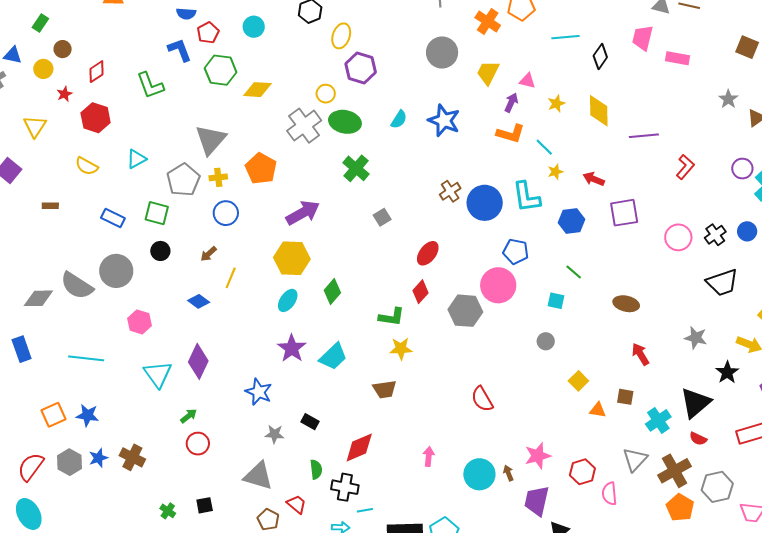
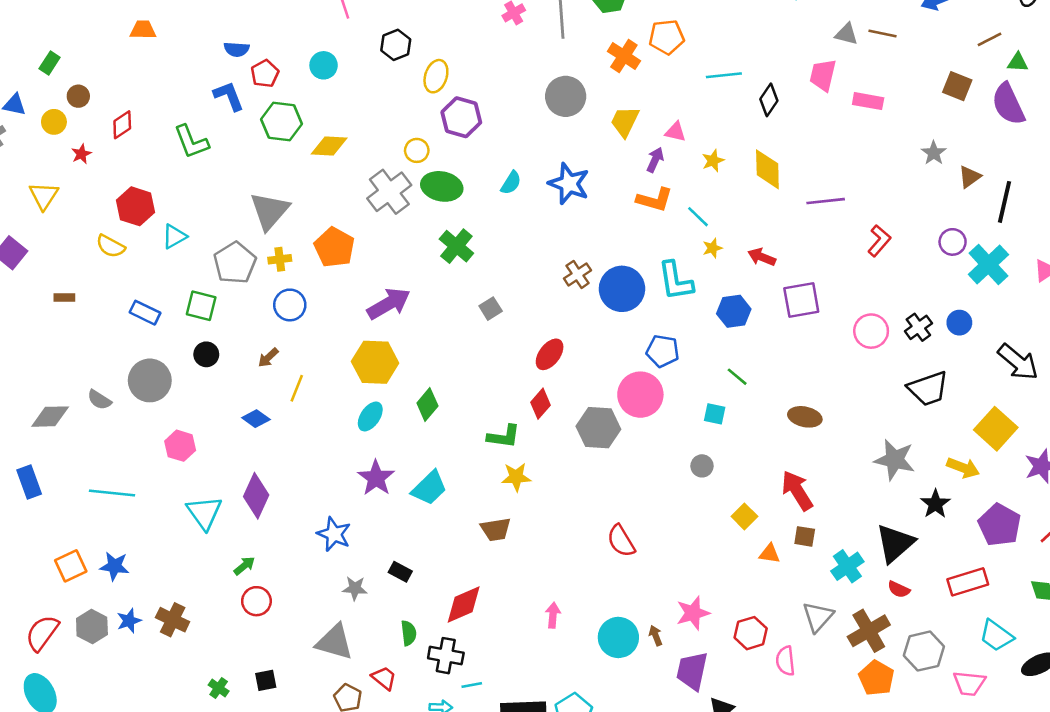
red hexagon: (96, 118) -> (136, 206), moved
gray semicircle: (77, 286) -> (99, 400), size x0.6
gray star: (696, 338) -> (895, 460), size x1.4
red arrow: (640, 354) -> (797, 491), moved, size x1.4

